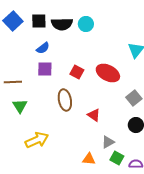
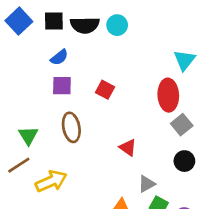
red ellipse: (108, 73) -> (168, 95), moved, turned 60
brown line: (13, 82) -> (19, 165), moved, turned -30
brown ellipse: (65, 100) -> (71, 127), moved

